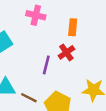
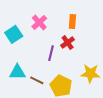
pink cross: (36, 15) -> (39, 22), moved, turned 35

